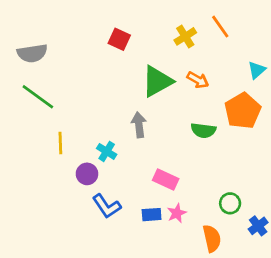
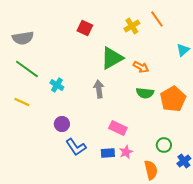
orange arrow: (198, 80) -> (141, 67), moved
orange pentagon: (243, 111) -> (173, 99), moved
yellow line: (60, 143) -> (22, 102), moved, turned -63
cyan cross: (107, 151) -> (57, 85), moved

